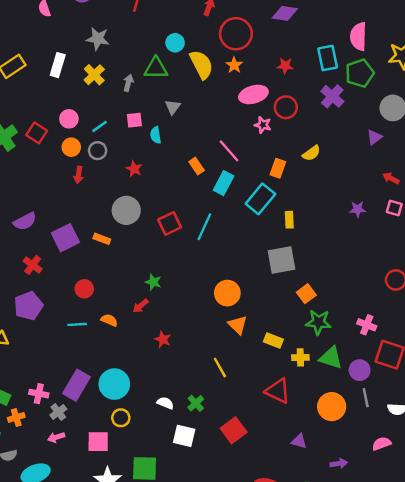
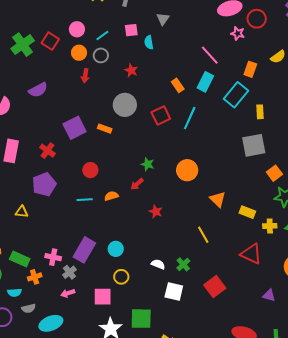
orange rectangle: (197, 166) -> (178, 85), moved
purple semicircle: (25, 221) -> (38, 90), moved
orange circle: (227, 293) -> (187, 170), moved
orange semicircle: (109, 320) -> (111, 196), turned -40
cyan circle: (114, 384) -> (116, 249), size x0.6

